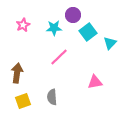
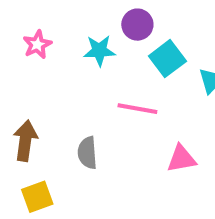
pink line: (59, 57) -> (137, 109), moved, turned 54
gray semicircle: (52, 97) -> (87, 153), moved

